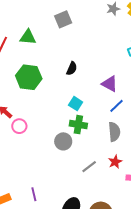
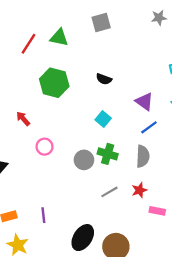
black semicircle: (72, 68) -> (104, 79), turned 80
green cross: (78, 125) -> (108, 154), moved
pink circle: (19, 126) -> (45, 147), moved

